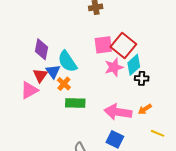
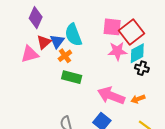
purple diamond: (41, 49) -> (36, 18), moved

